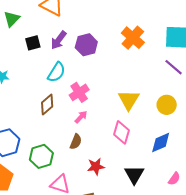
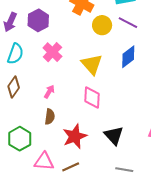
pink cross: (79, 92) -> (52, 52), moved
yellow circle: (167, 105) -> (102, 25), moved
blue diamond: (161, 143) -> (128, 57), moved
red star: (96, 166) -> (75, 136), size x1.4

